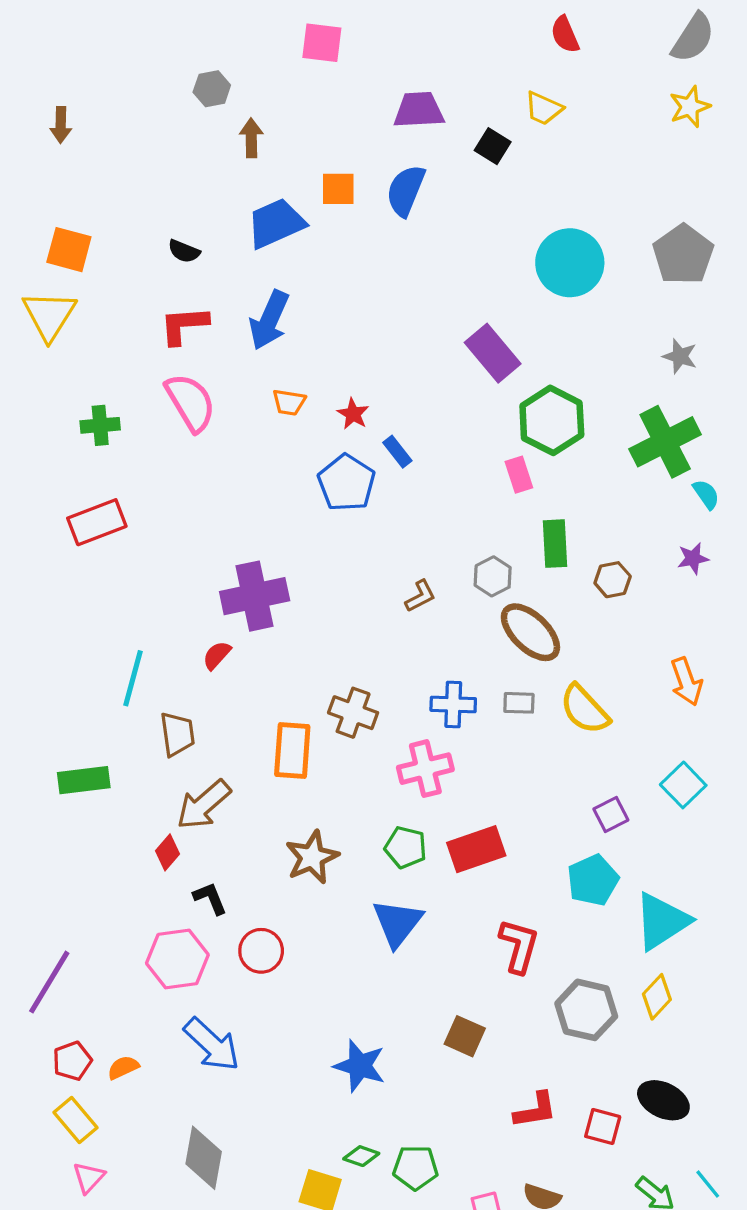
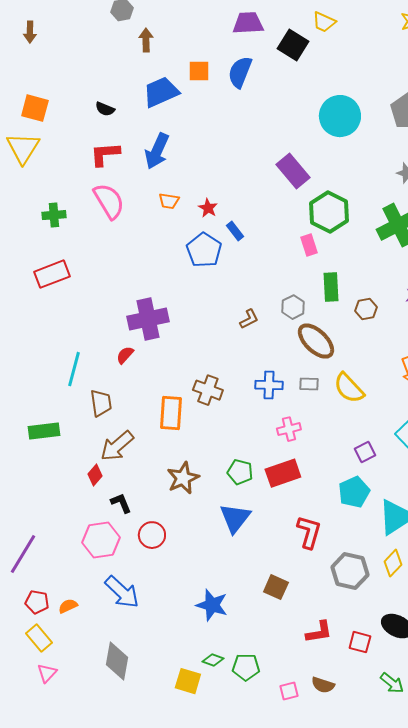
black square: (493, 146) -> (293, 45), size x1.4
pink cross: (425, 769) -> (289, 429), moved, size x0.7
red pentagon: (72, 1061) -> (37, 602), turned 30

